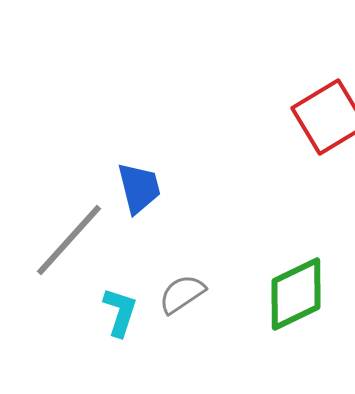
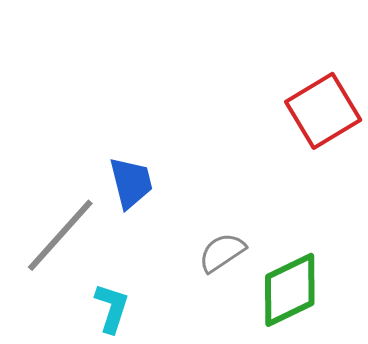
gray semicircle: (182, 294) -> (222, 252), moved

